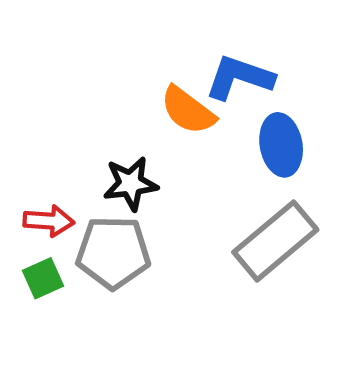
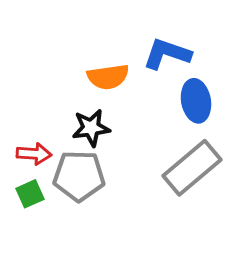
orange semicircle: (188, 110) -> (108, 77), moved, turned -45

